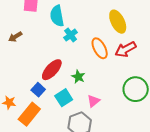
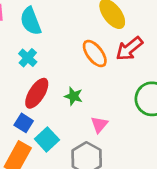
cyan cross: (71, 35) -> (28, 58), moved
cyan square: (64, 98) -> (47, 139), moved

